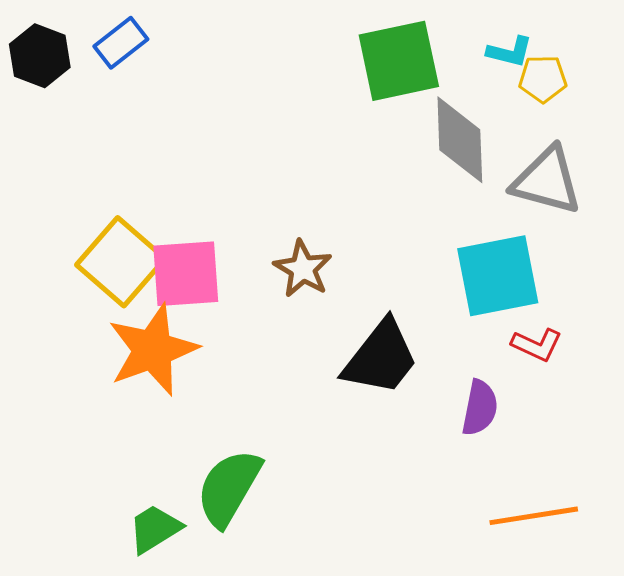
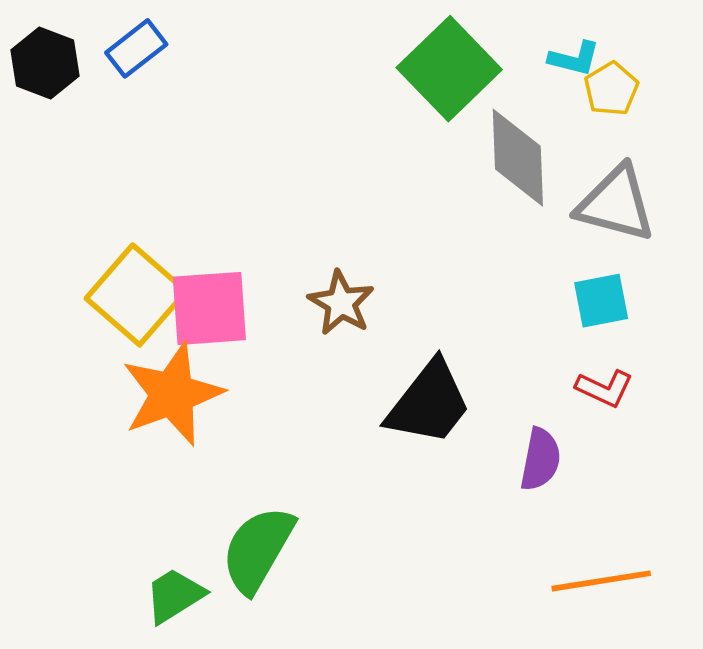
green square: (399, 61) -> (449, 69), turned -32
yellow pentagon: (543, 79) -> (611, 89), turned -30
cyan square: (498, 276) -> (601, 301), moved, size x0.6

